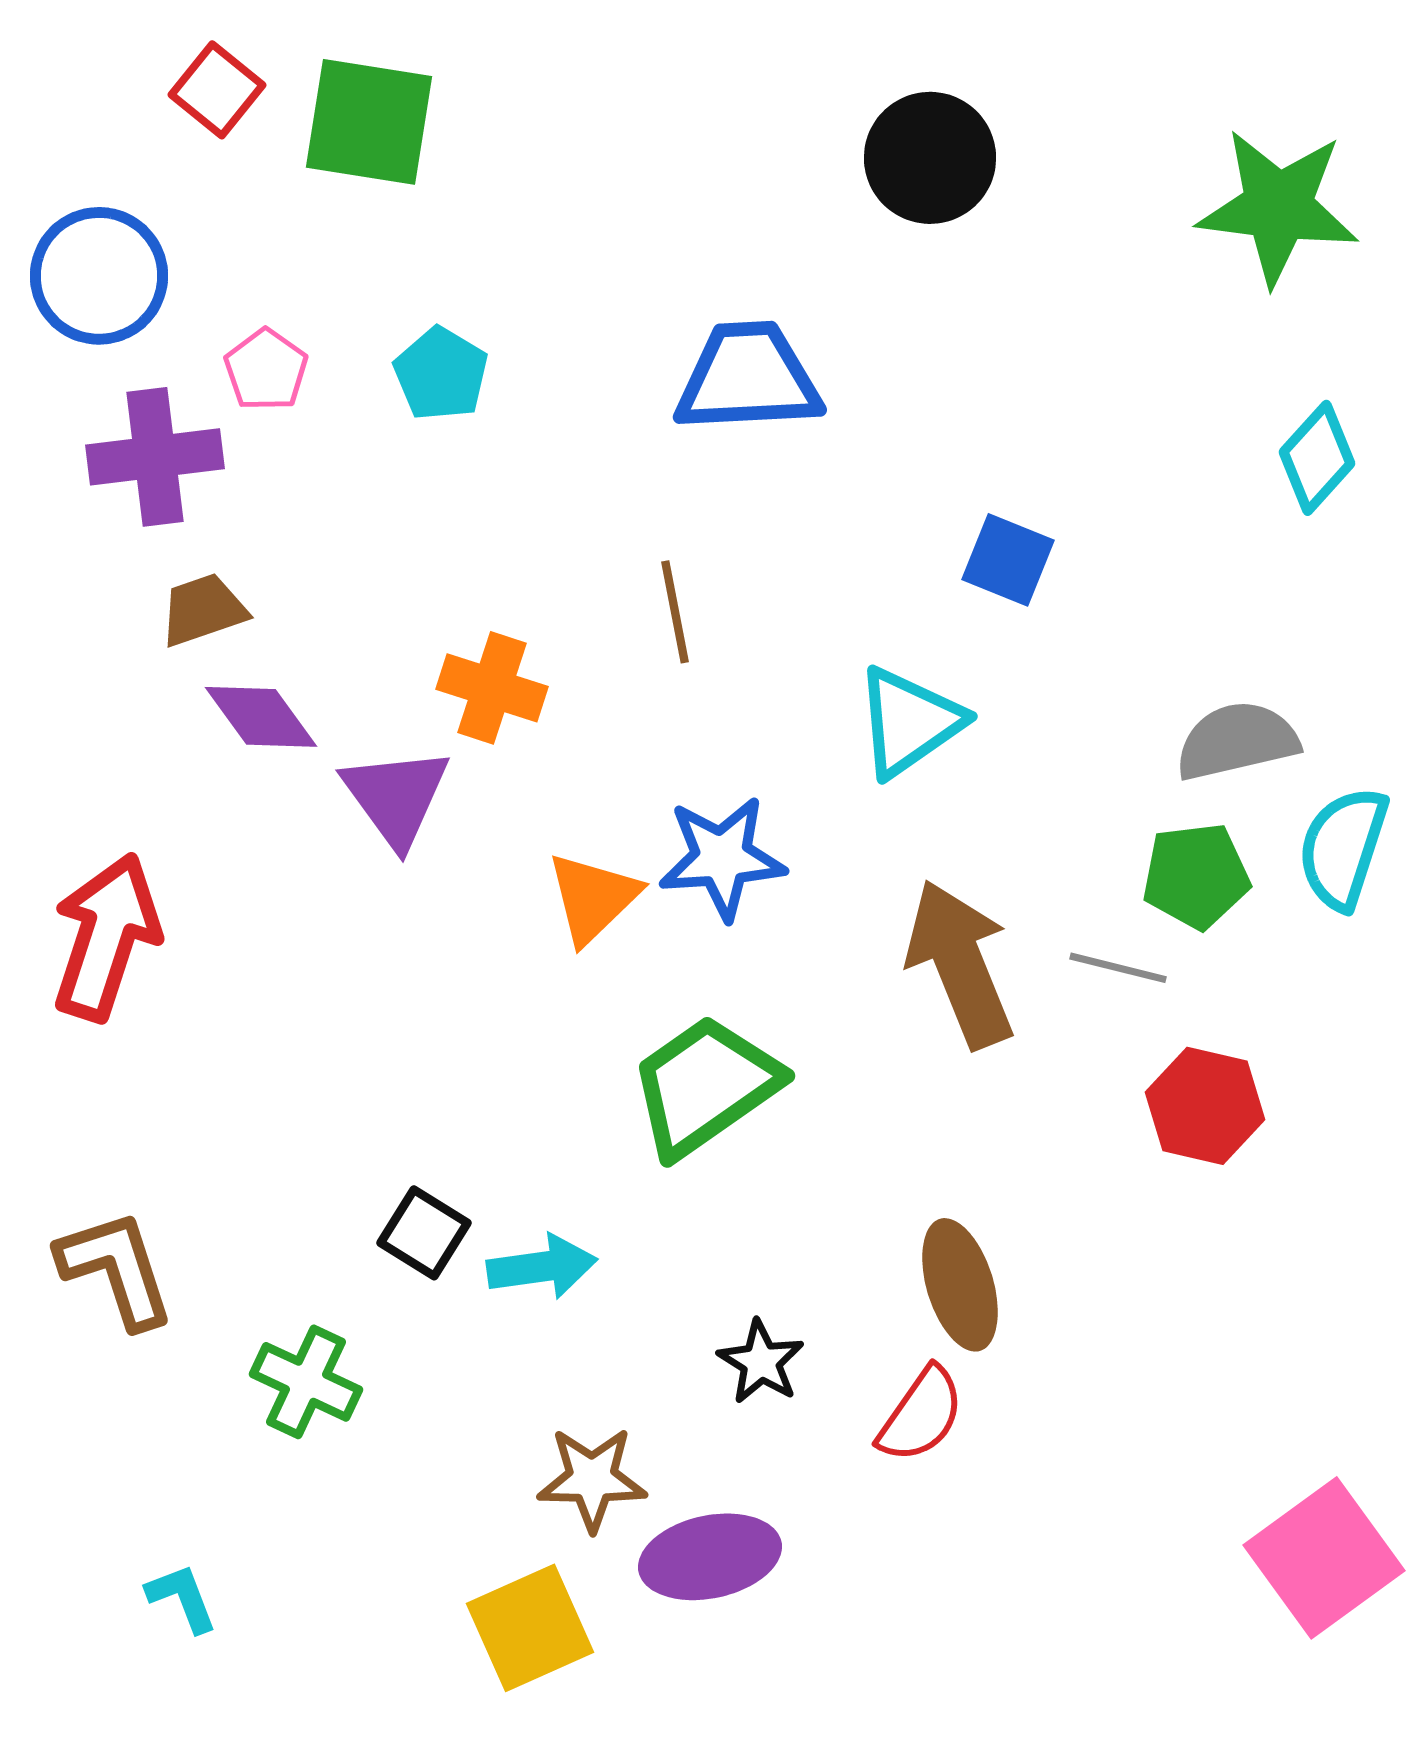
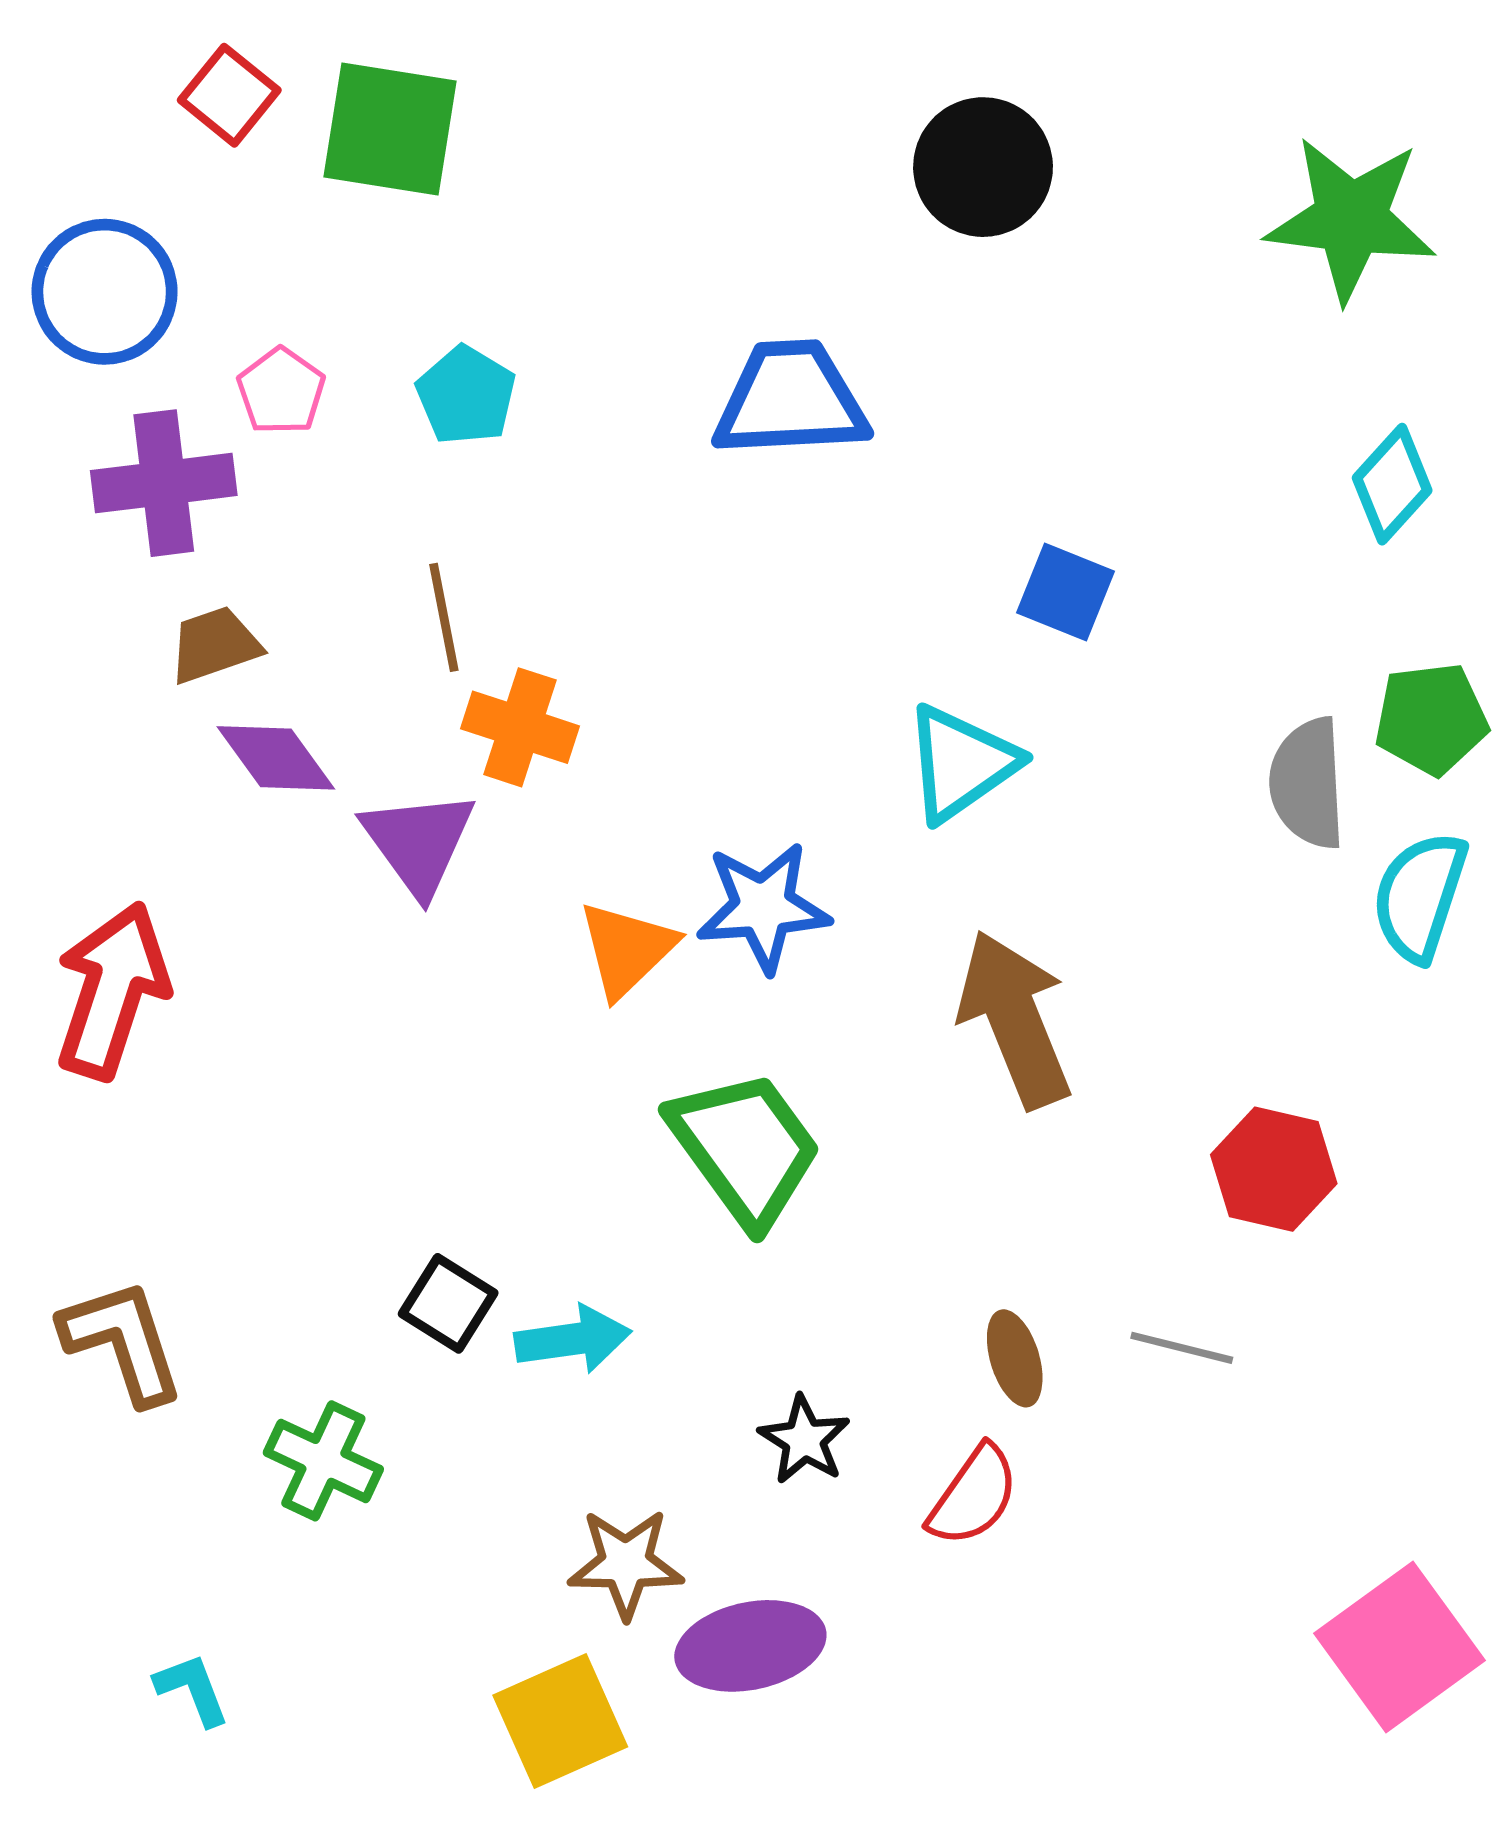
brown line: (675, 612) -> (444, 617), moved
gray semicircle: (1237, 741) -> (1308, 783), turned -80
green pentagon: (1196, 876) -> (1431, 719), moved
gray line: (1118, 968) -> (1182, 1348), moved
green trapezoid: (705, 1086) -> (745, 1148), turned 89
brown ellipse: (960, 1285) -> (1015, 1358), size x0.7

